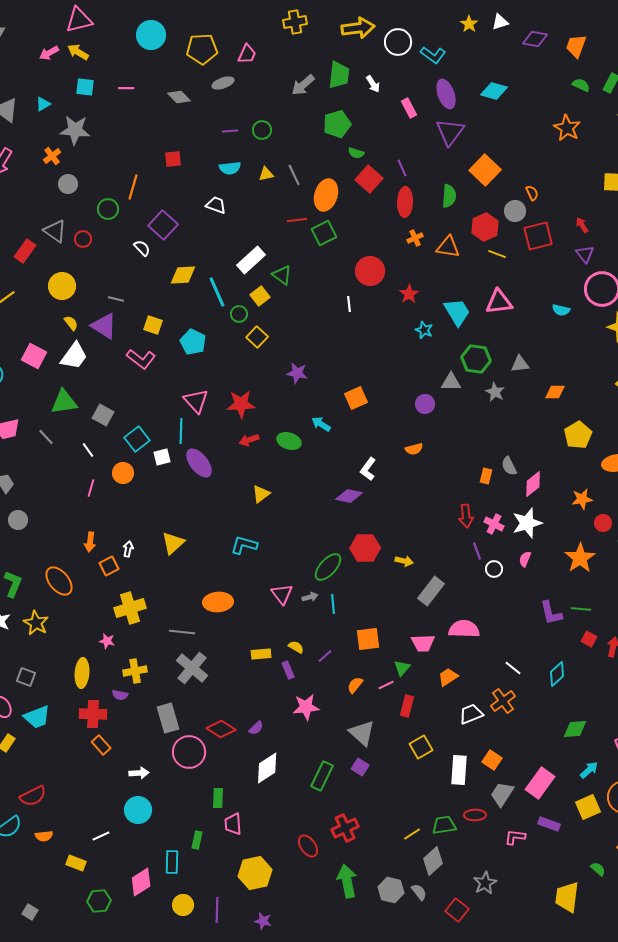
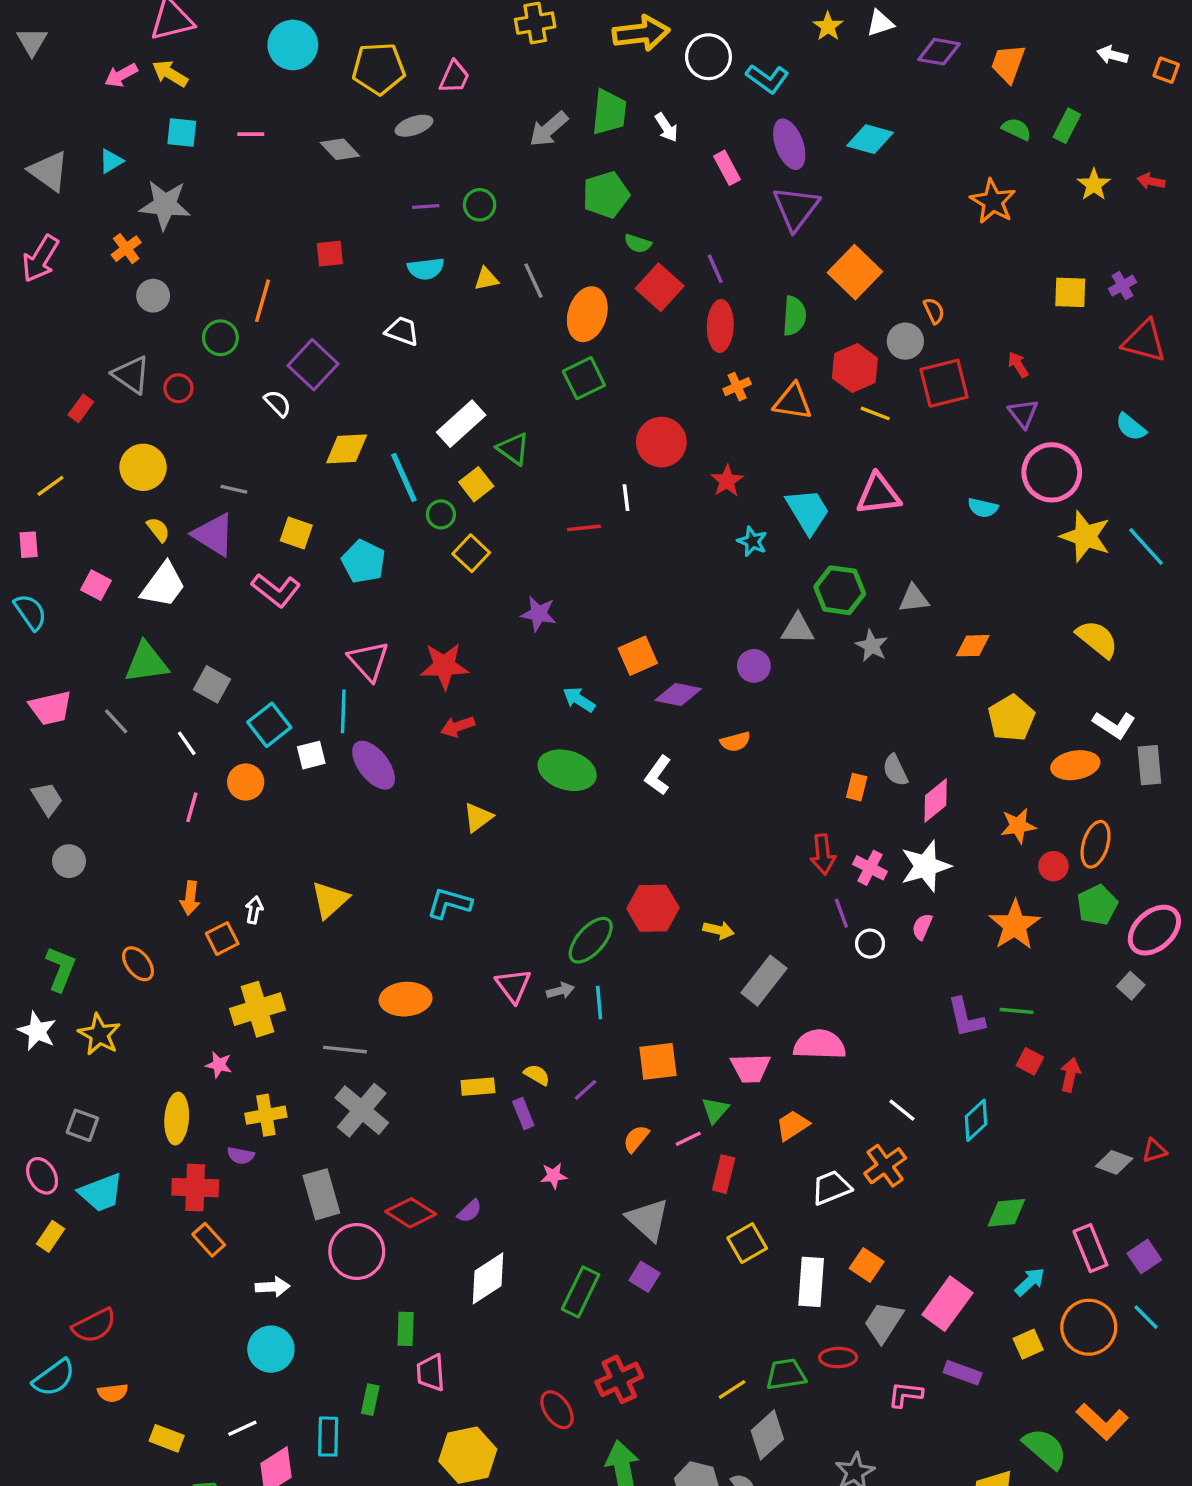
red line: (297, 220) -> (584, 528), moved
red rectangle: (25, 251) -> (81, 408), size x0.7
pink square: (34, 356) -> (96, 585), size x0.7
green ellipse: (289, 441) -> (567, 770), moved, size x1.4
purple diamond: (349, 496) -> (678, 695), moved
orange ellipse: (59, 581) -> (138, 964), size x0.7
pink star: (306, 707) -> (554, 1176), size x0.6
yellow square: (588, 807) -> (1028, 1344), size x0.7
white line: (101, 836) -> (242, 1428), moved
green semicircle: (598, 869) -> (1045, 1448), size x1.8

